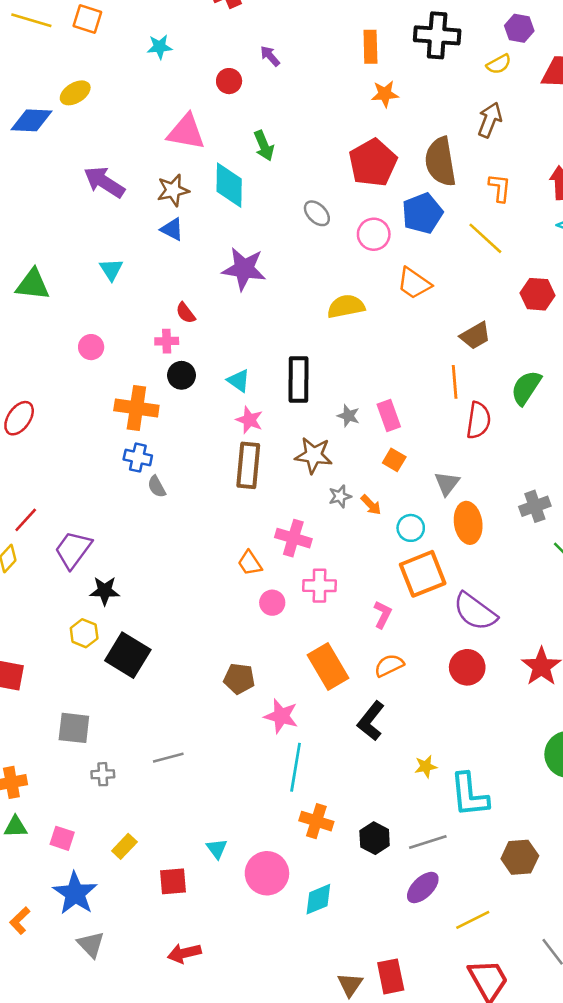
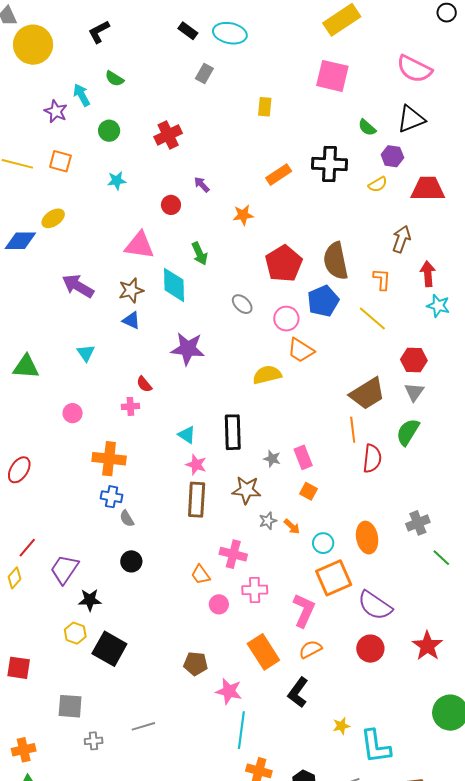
orange rectangle: (370, 47) -> (279, 175), turned 60
orange star: (385, 94) -> (243, 215), moved
brown arrow: (490, 120) -> (401, 239), moved
orange trapezoid: (414, 283) -> (301, 350), moved
brown trapezoid: (475, 336) -> (367, 394), size x1.5
black circle: (181, 375) -> (131, 561), moved
gray triangle: (447, 483) -> (414, 392), moved
pink L-shape: (383, 614) -> (304, 610), size x1.6

